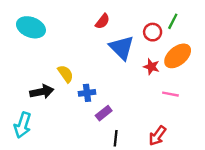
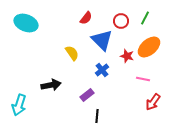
red circle: (153, 32) -> (121, 21), moved
yellow semicircle: (66, 74) -> (72, 53), moved
black arrow: (42, 92) -> (51, 85), moved
blue cross: (87, 93) -> (102, 70), moved, turned -32
red arrow: (157, 136) -> (153, 102), moved

